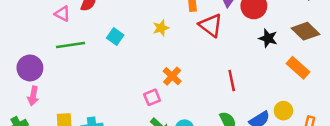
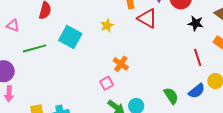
pink triangle: (62, 14) -> (13, 25), moved
cyan square: (115, 36) -> (70, 37), size x1.6
red line: (232, 81) -> (198, 57), moved

